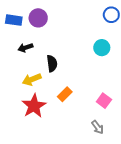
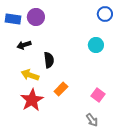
yellow arrow: (32, 79) -> (30, 75), turned 42

